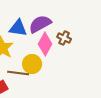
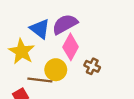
blue triangle: (18, 28) -> (40, 29), turned 30
brown cross: (64, 38) -> (92, 66), moved

